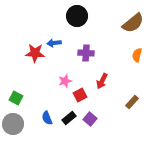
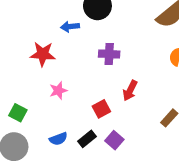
blue arrow: (54, 43) -> (70, 27), moved
pink star: (65, 81) -> (58, 91), moved
blue semicircle: (47, 118) -> (58, 139), turned -88

